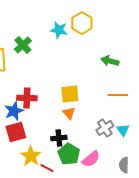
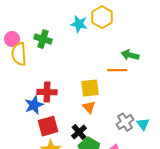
green cross: (23, 45) -> (43, 39), turned -30
orange line: (118, 95) -> (117, 70), moved
red square: (16, 132) -> (48, 126), moved
black cross: (59, 138) -> (79, 132), turned -35

